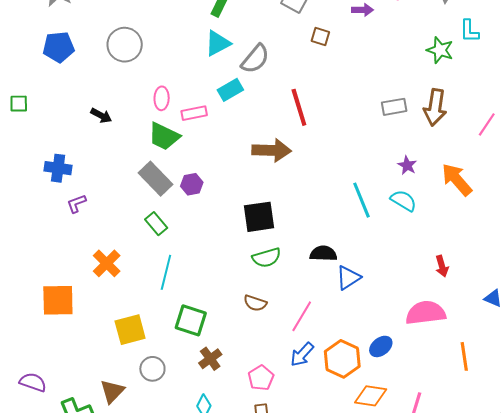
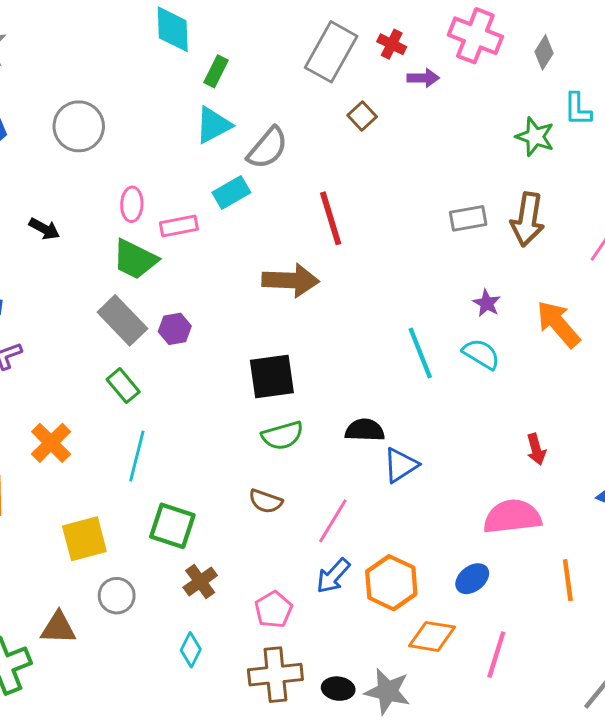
brown square: (320, 36) -> (362, 116), turned 30
blue ellipse: (381, 346) -> (472, 579), moved
brown triangle: (112, 391) -> (58, 628), turned 48

